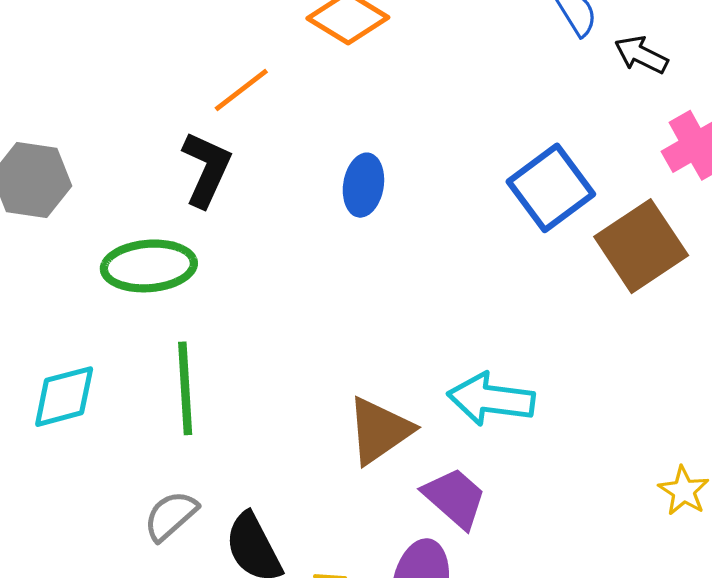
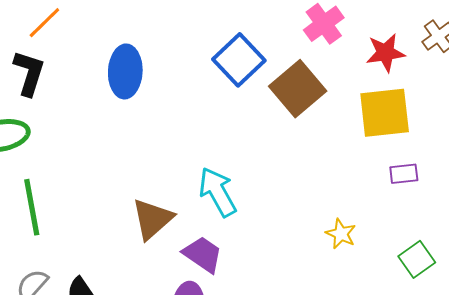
blue ellipse: (363, 185) -> (125, 71), size x1.4
cyan arrow: (491, 399) -> (218, 192), turned 60

